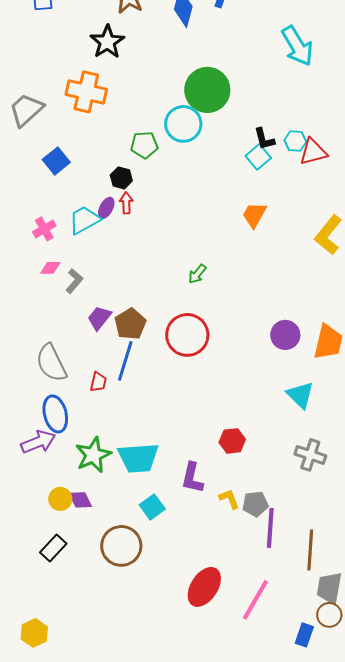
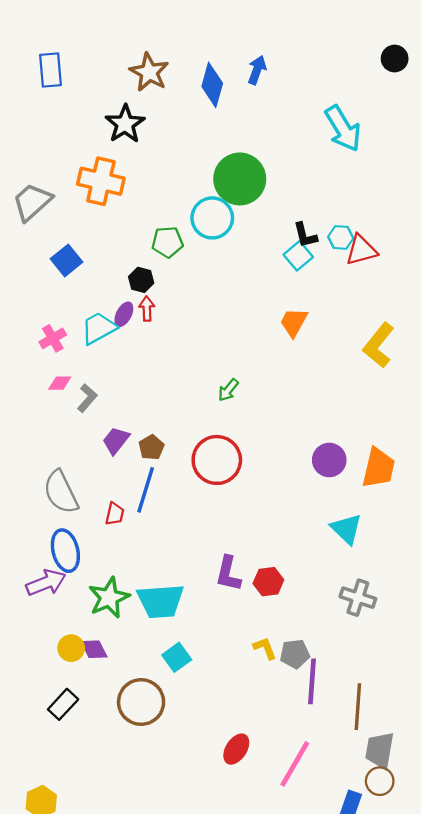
brown pentagon: (130, 324) -> (151, 447), size x0.7
purple L-shape: (192, 478) -> (228, 574), moved
red ellipse: (204, 587) -> (236, 749), size x0.7

